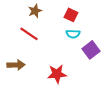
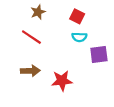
purple square: (91, 50) -> (99, 54), turned 30
brown arrow: (16, 65) -> (30, 71), moved

